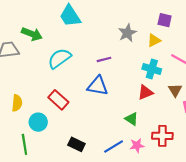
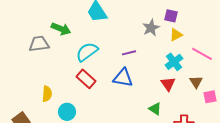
purple square: (165, 20) -> (171, 16), moved
cyan cross: (152, 69) -> (174, 62), turned 36
red triangle: (145, 92) -> (168, 84), turned -42
red rectangle: (58, 100) -> (86, 79), moved

